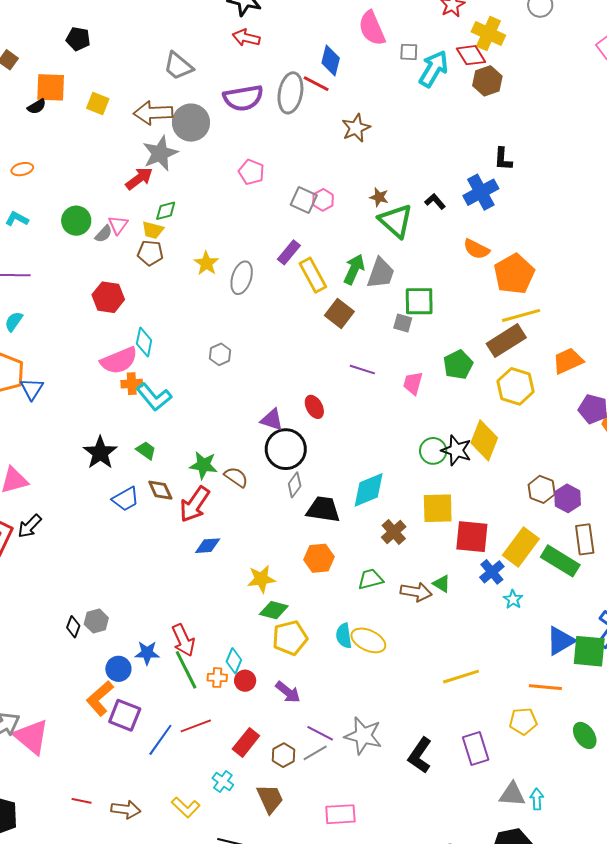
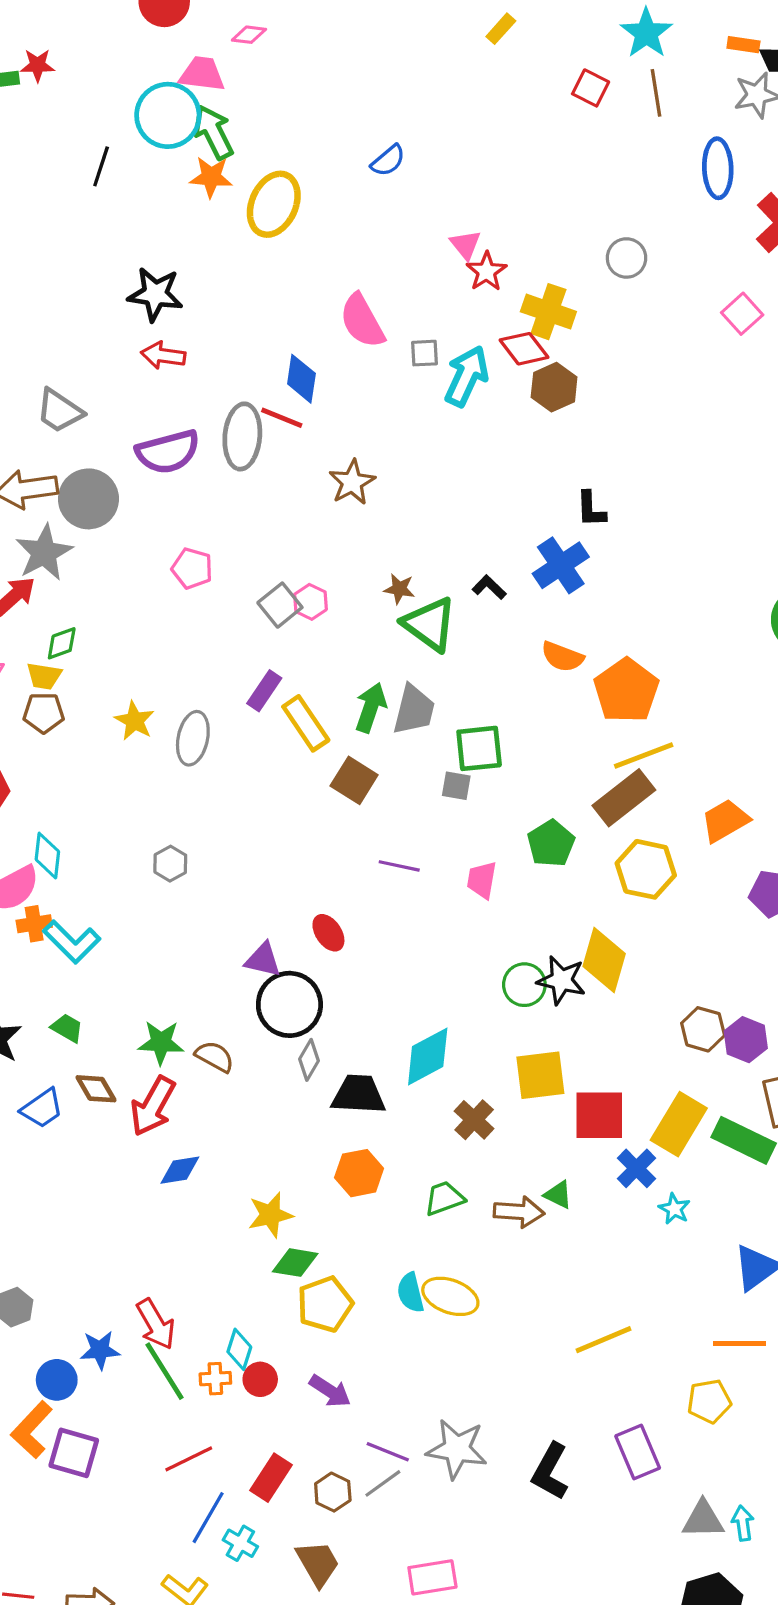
gray square: (304, 200) -> (280, 605), turned 32
blue line: (160, 740) -> (208, 1518), moved

